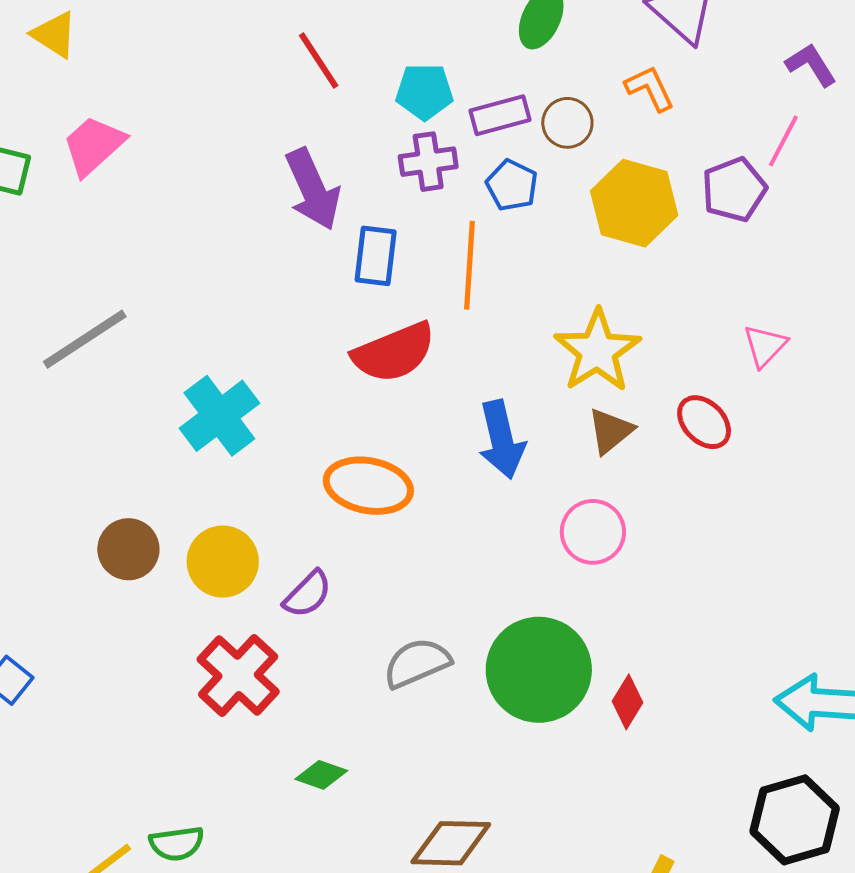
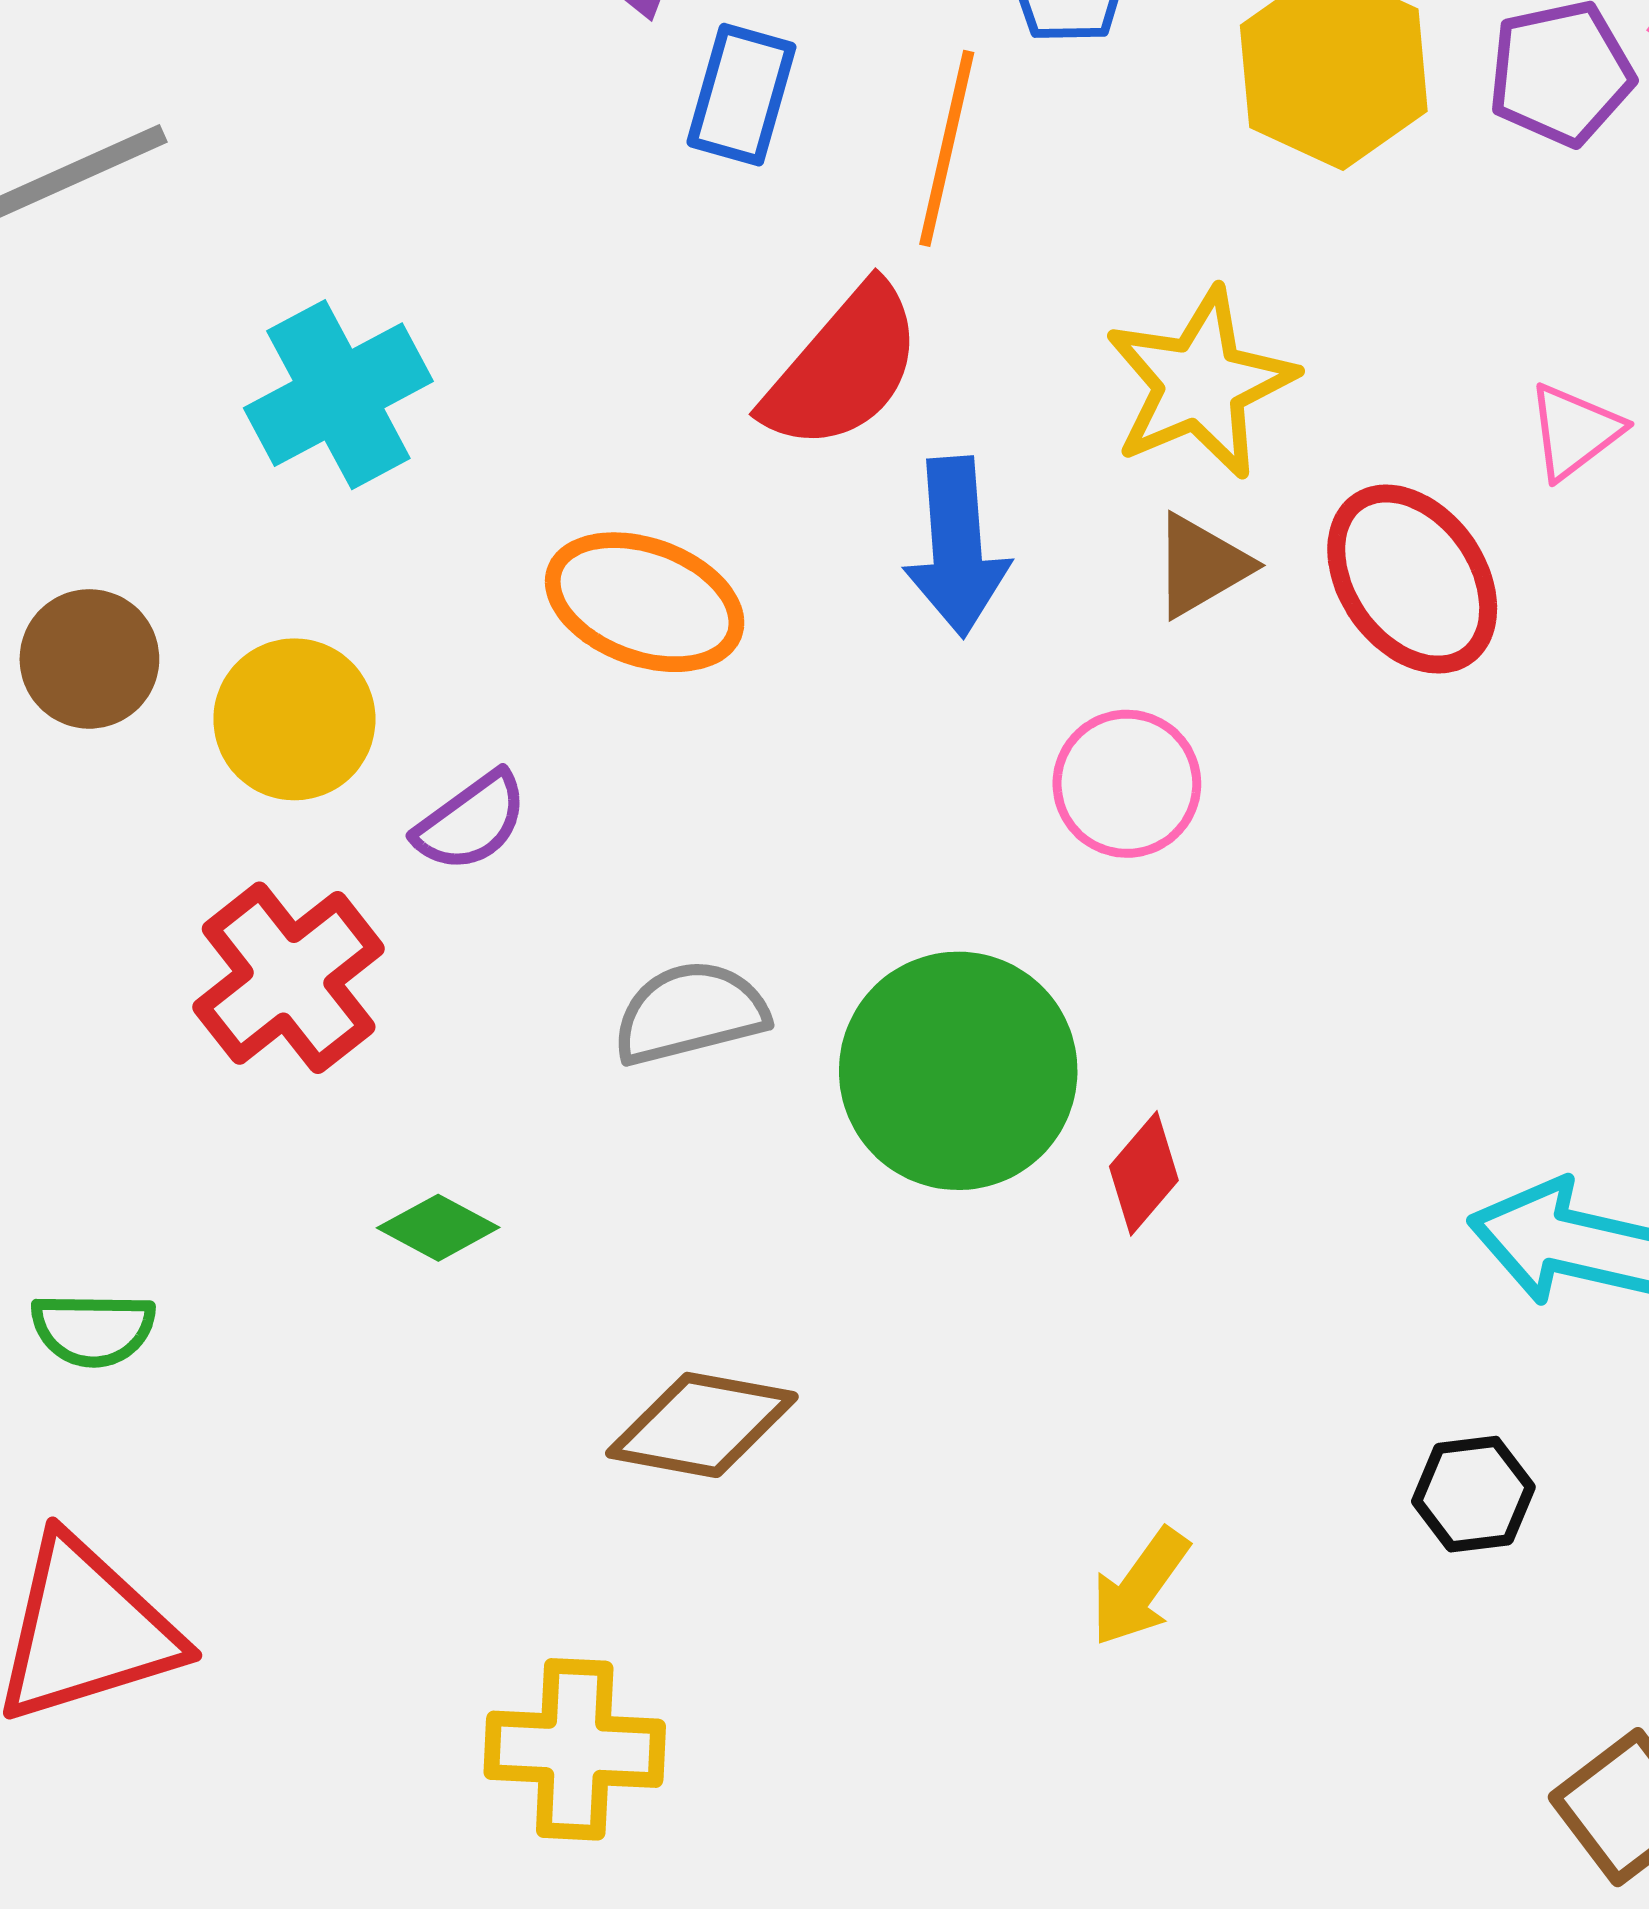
red semicircle: (394, 352) -> (843, 368), moved, turned -36
red ellipse: (704, 422) -> (1412, 579), size x1.5
black hexagon: (795, 820) -> (1473, 1494), size x0.6

